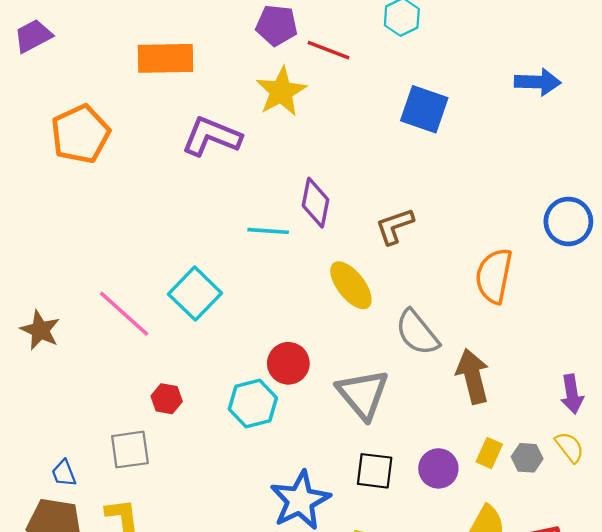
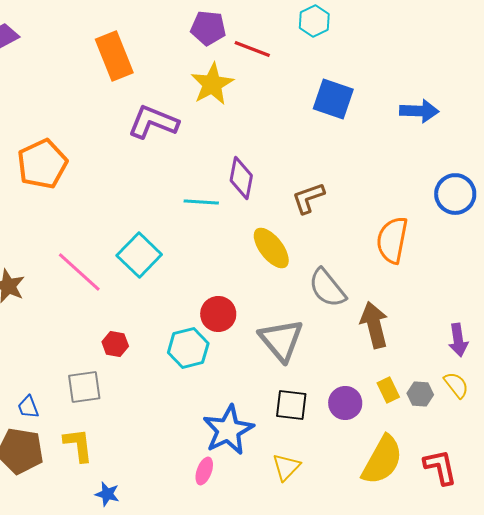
orange rectangle: (165, 58) -> (114, 56), turned 69
blue arrow: (538, 82) -> (419, 111), moved
orange pentagon: (80, 134) -> (42, 164), moved
yellow rectangle: (489, 453) -> (388, 390), turned -50

